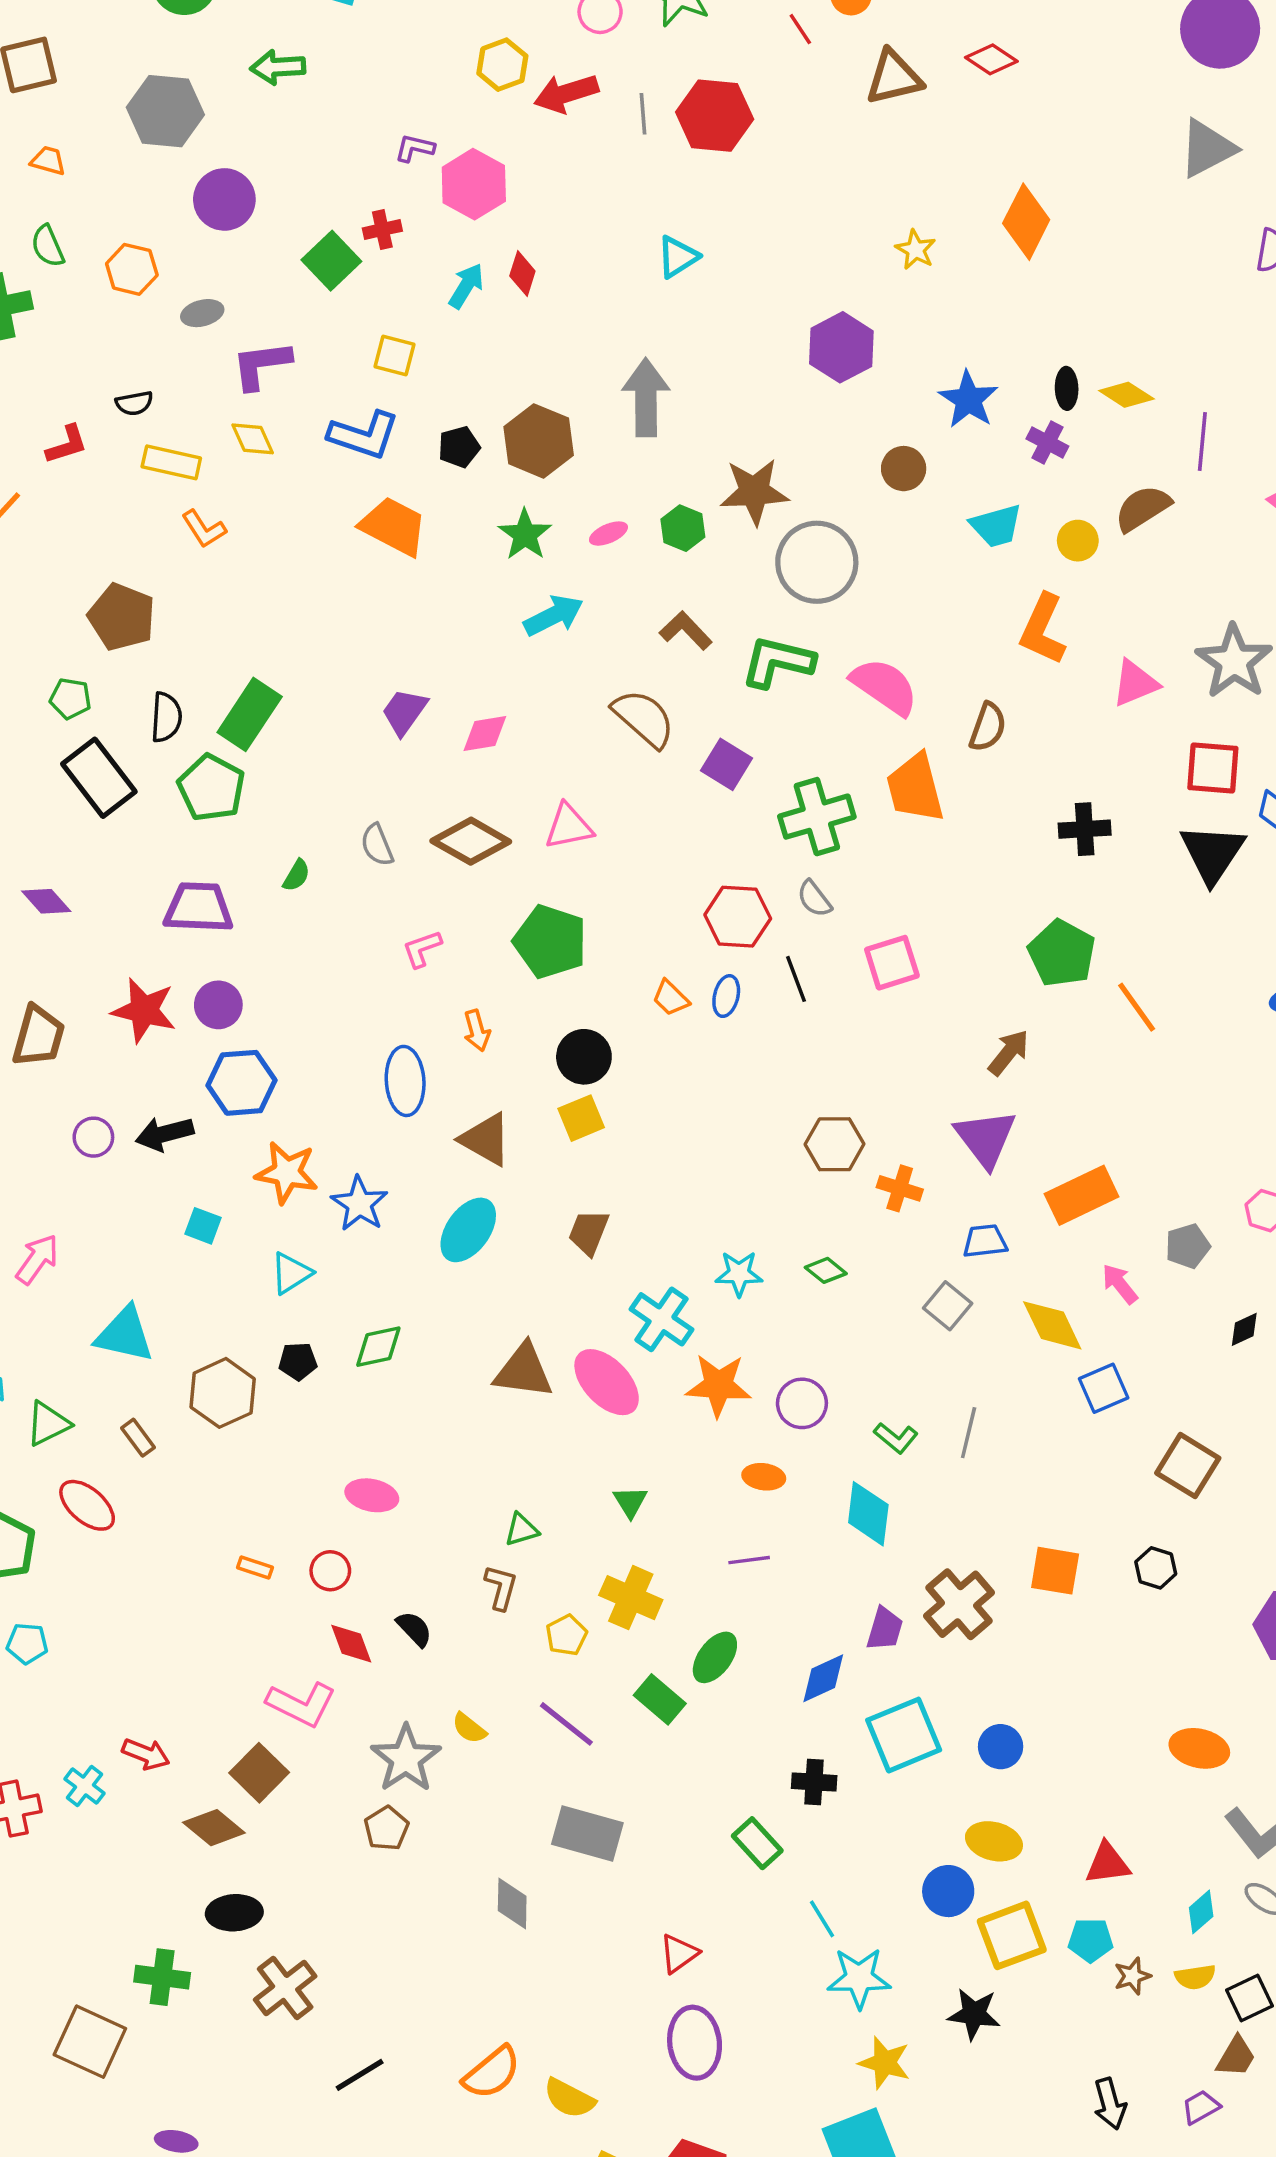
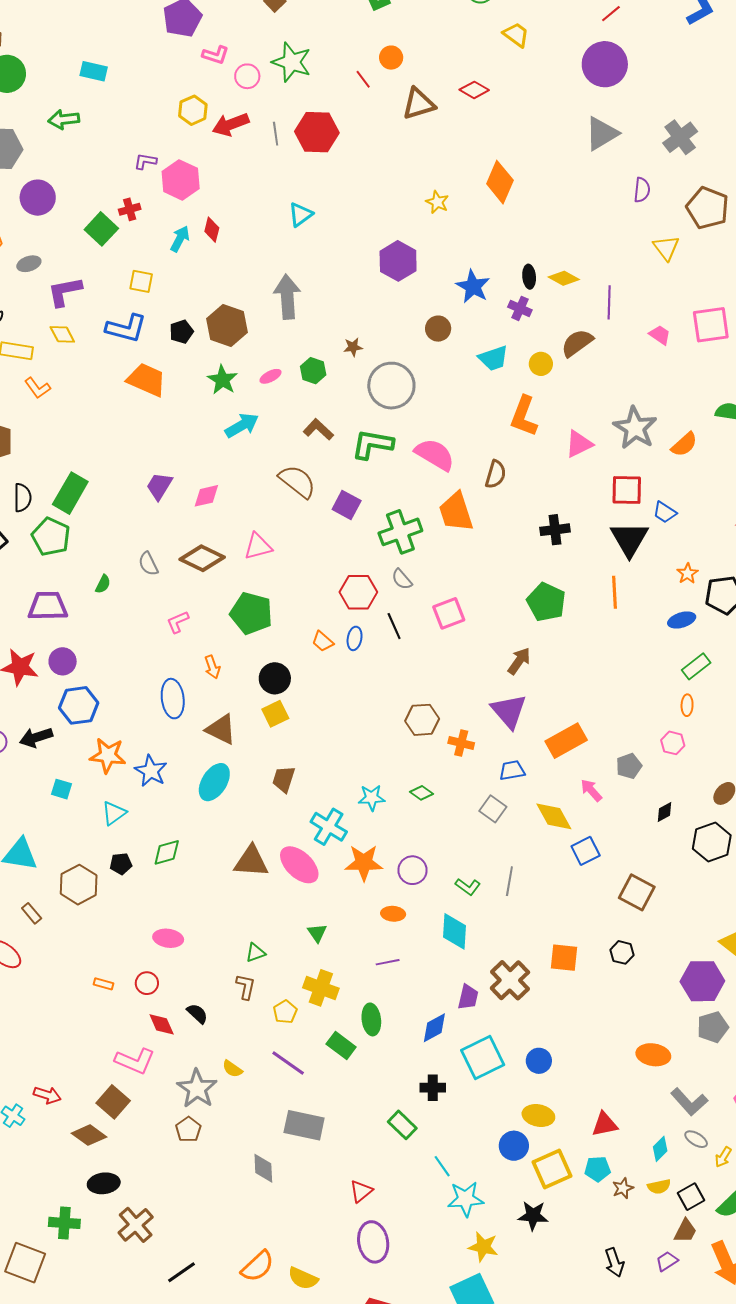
brown star: (754, 492) -> (353, 347), size x0.5
orange line: (1137, 1007) -> (614, 592), moved, turned 36
green ellipse: (715, 1657) -> (371, 1019), turned -40

